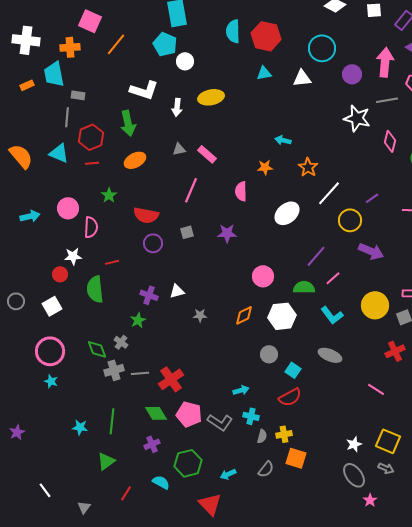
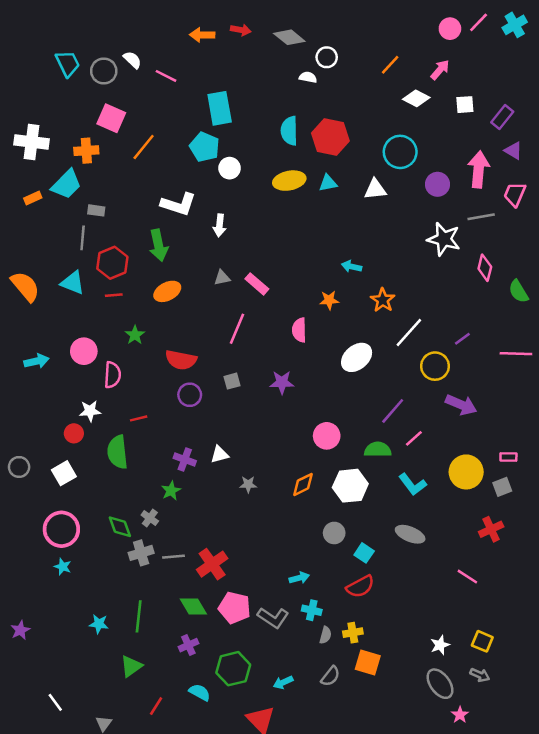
cyan trapezoid: (54, 74) -> (66, 184), turned -124
yellow ellipse: (211, 97) -> (289, 181), moved
yellow square: (388, 441) -> (482, 641), size x0.7

